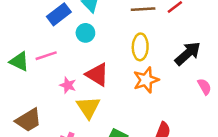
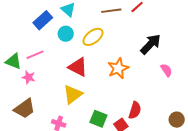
yellow ellipse: (140, 47) -> (93, 37), moved, turned 55
pink star: (68, 85) -> (29, 77), moved
yellow triangle: (88, 107) -> (73, 94), turned 30

